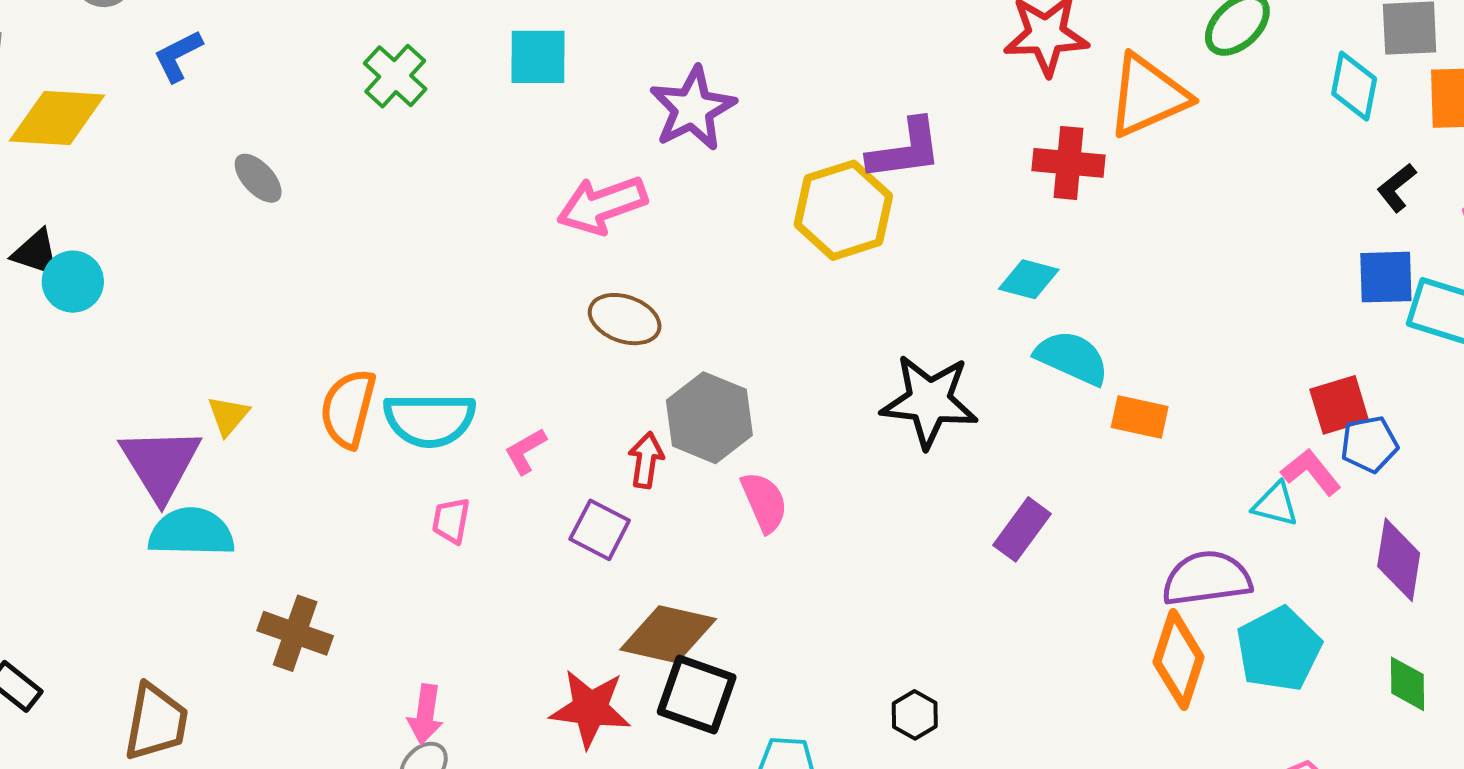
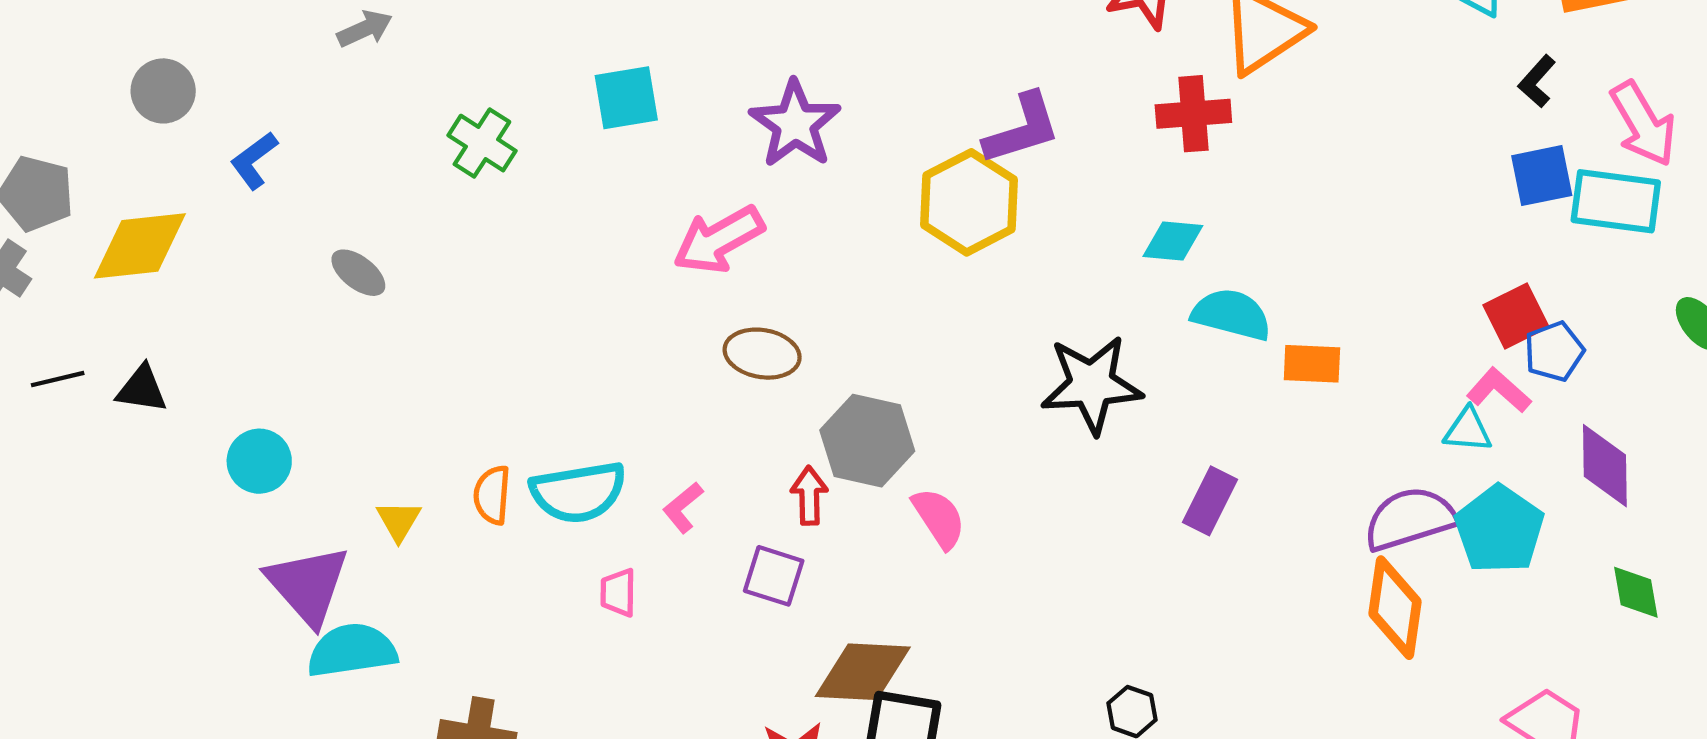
cyan circle: (73, 282) -> (259, 461), moved
orange semicircle: (348, 409) -> (492, 495), size x0.7
yellow triangle: (228, 416) -> (399, 521), moved
cyan pentagon: (1279, 649) -> (1499, 529), moved

